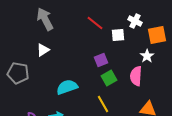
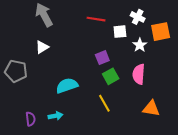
red line: (95, 23) -> (96, 19), turned -30
white star: (147, 56) -> (140, 45), moved

